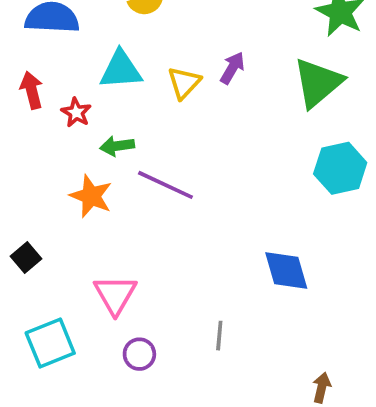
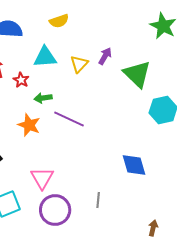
green triangle: (318, 83) -> (137, 74), moved, turned -36
purple circle: (139, 354) -> (55, 210), size x1.8

